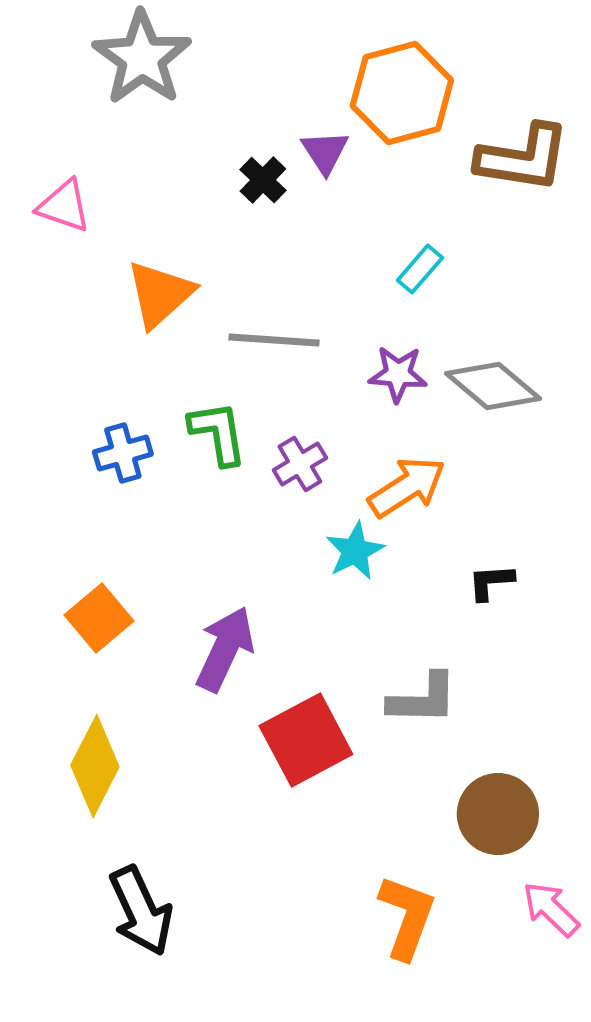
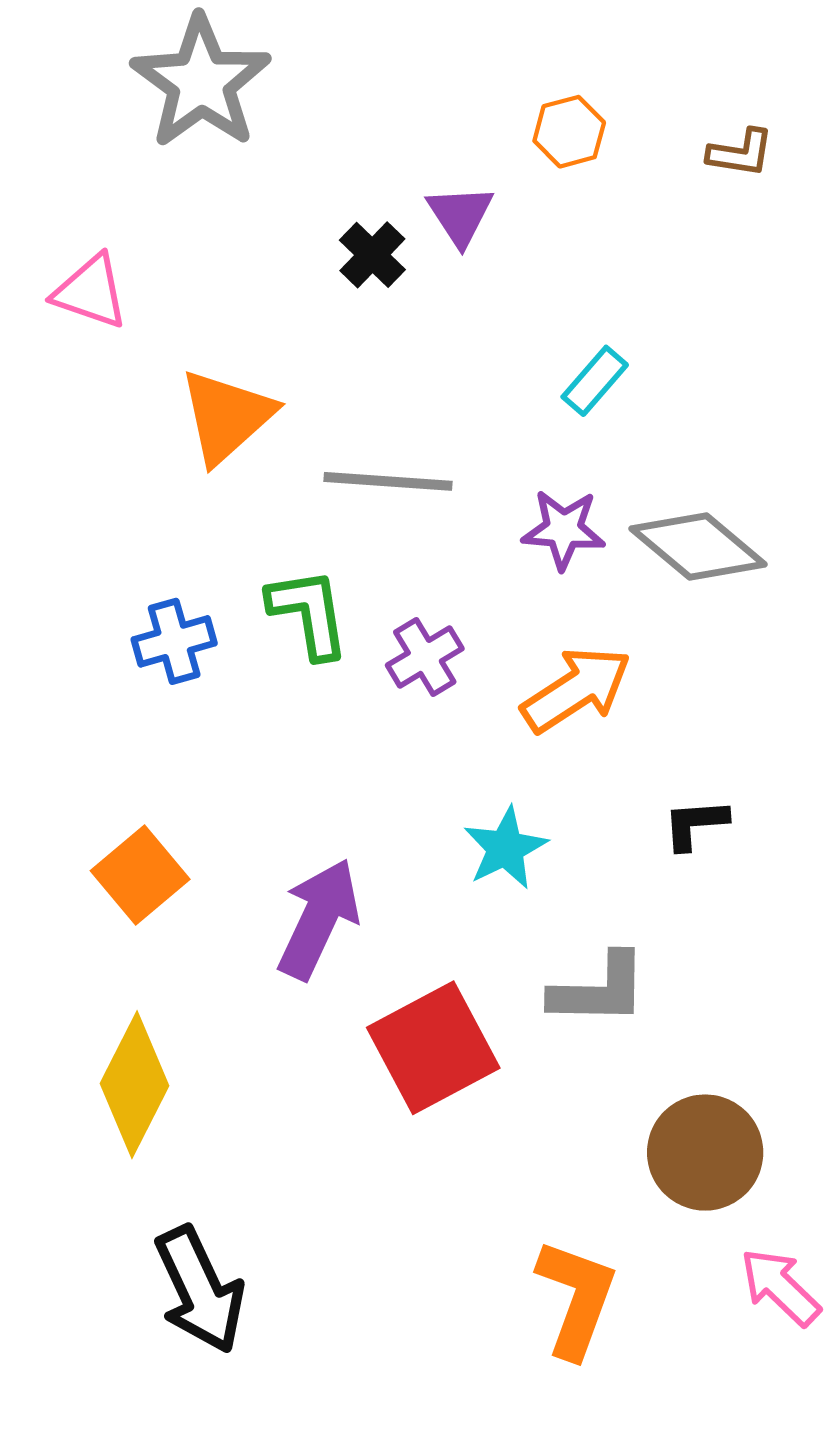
orange hexagon: (402, 93) -> (569, 132), size x0.5
brown L-shape: (523, 158) -> (741, 153), moved, size x0.5
cyan star: (355, 551) -> (505, 848), moved

